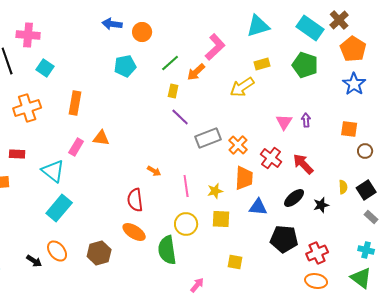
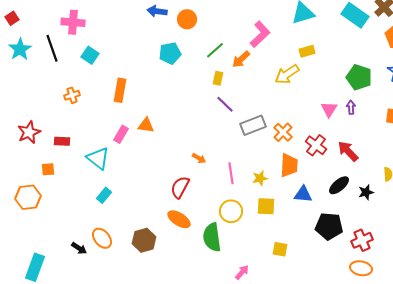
green pentagon: (305, 65) -> (359, 77), moved
orange cross: (27, 108) -> (72, 95), size x0.6
red semicircle: (135, 200) -> (180, 187), turned 35
cyan rectangle: (59, 208) -> (104, 195), size x0.6

